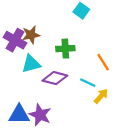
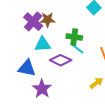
cyan line: (88, 83) -> (77, 49), moved
blue triangle: (19, 114) -> (27, 68), moved

